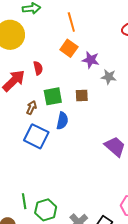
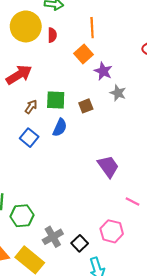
red semicircle: (38, 68) -> (52, 35), moved
brown square: (82, 96) -> (86, 106), turned -32
blue square: (36, 136) -> (29, 138), size x0.7

